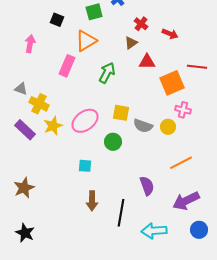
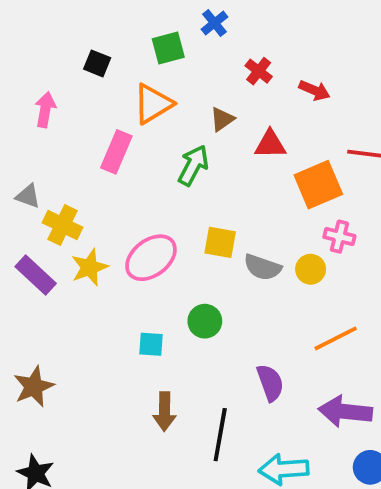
brown triangle: (131, 43) -> (222, 119), moved
green circle: (113, 142) -> (205, 321), moved
purple arrow: (186, 201) -> (345, 412), turned 32

